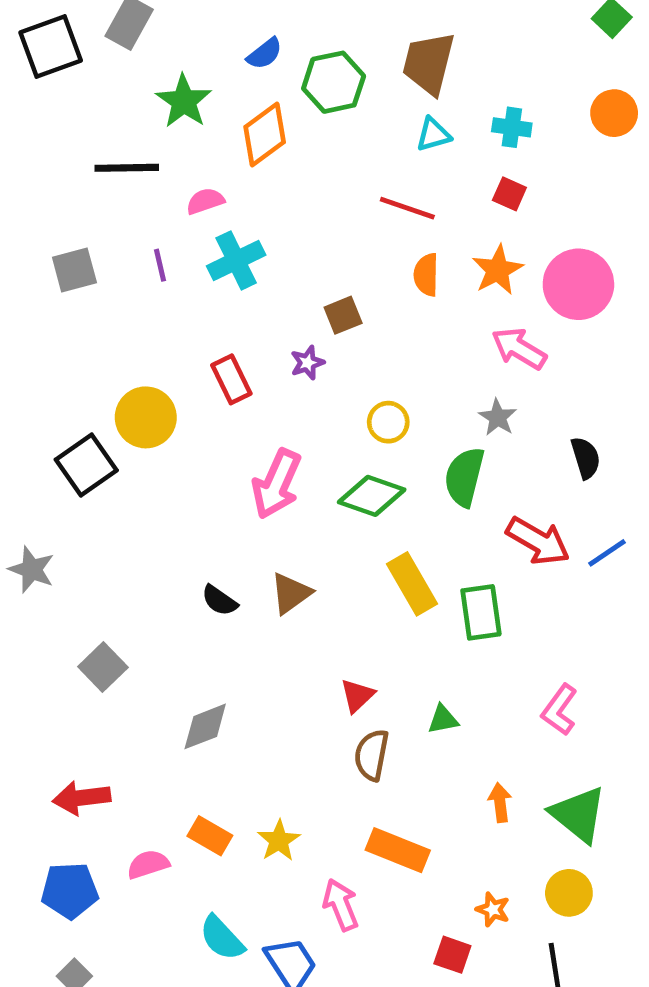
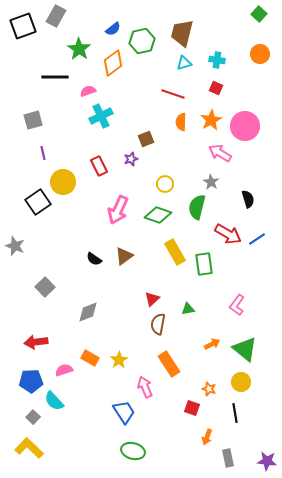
purple line: (160, 265) -> (43, 153), moved
orange arrow: (500, 803) -> (212, 344), turned 70
orange rectangle: (398, 850) -> (169, 364), turned 35
cyan semicircle: (222, 938) -> (54, 401), moved

